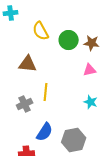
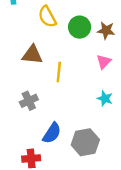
pink triangle: (90, 70) -> (104, 62), turned -32
yellow line: (46, 92) -> (59, 72), moved

